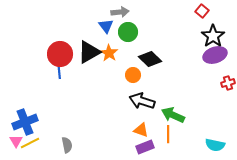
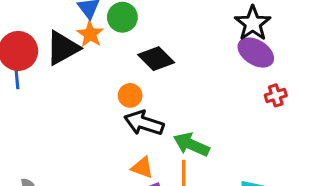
orange star: (109, 53) -> (90, 34), moved
purple ellipse: (215, 55) -> (256, 53), turned 50
orange circle: (133, 75) -> (130, 95), moved

